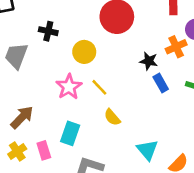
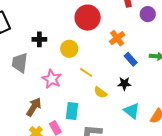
orange cross: (176, 47) -> (117, 38), moved
black star: (149, 61) -> (124, 84), moved
pink star: (69, 87) -> (52, 79), moved

